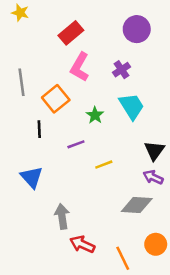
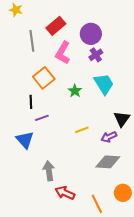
purple circle: (137, 29) -> (91, 34), moved
gray line: (22, 82) -> (32, 41), moved
purple line: (76, 144) -> (42, 118), moved
purple arrow: (153, 177) -> (109, 137), moved, turned -49

